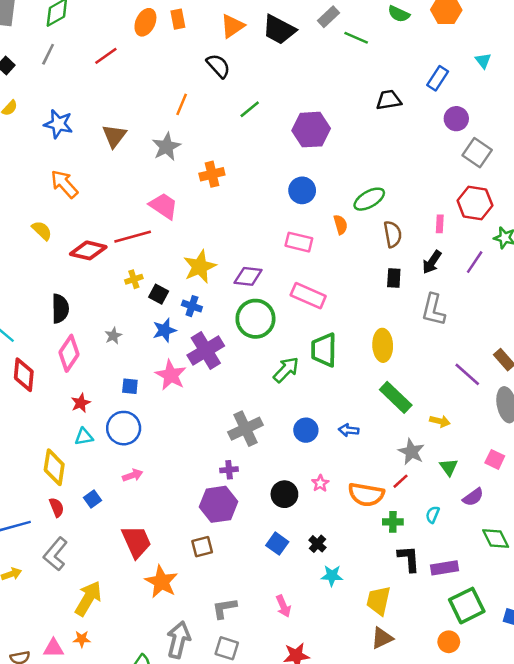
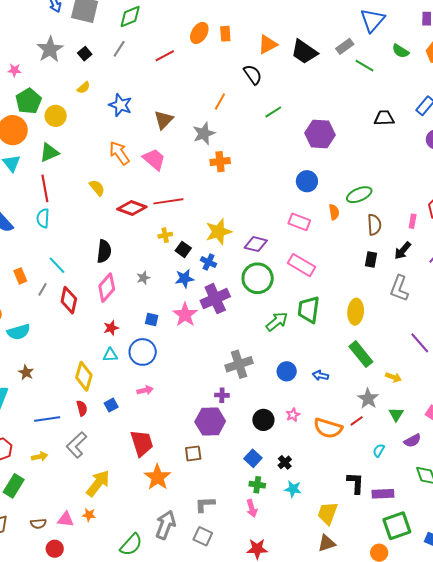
orange cross: (212, 174) -> (220, 162), moved
pink trapezoid: (164, 206) -> (154, 159), moved
green cross: (393, 522) -> (257, 485), moved

